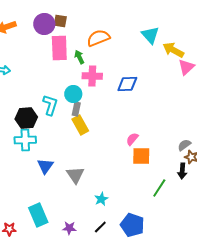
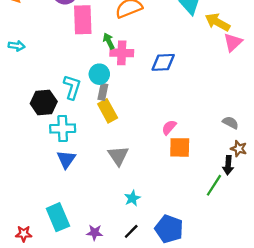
green arrow: (79, 57) -> (109, 41), moved
cyan cross: (25, 140) -> (63, 129), moved
gray semicircle: (184, 145) -> (230, 123), moved, turned 64
gray triangle: (75, 175) -> (118, 156), moved
green line: (159, 188) -> (214, 185), moved

